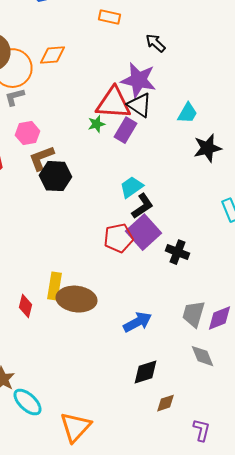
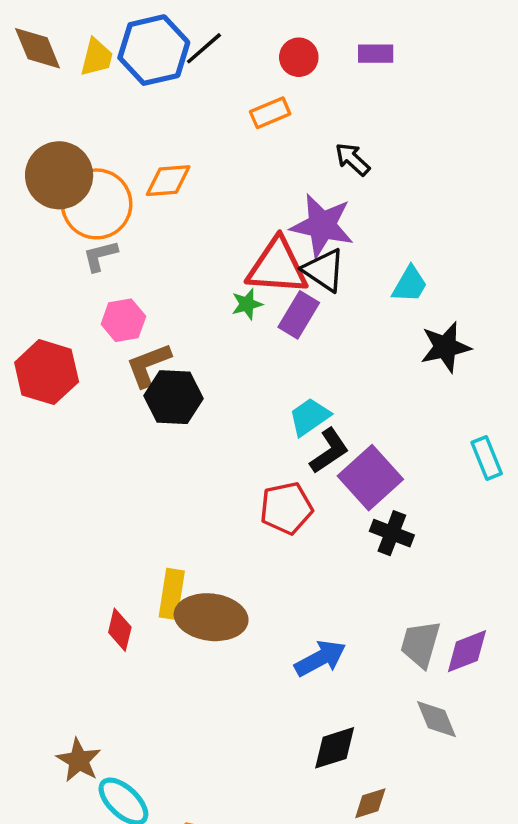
orange rectangle: (110, 17) -> (270, 113), turned -35
purple square: (144, 232) -> (370, 478), moved

